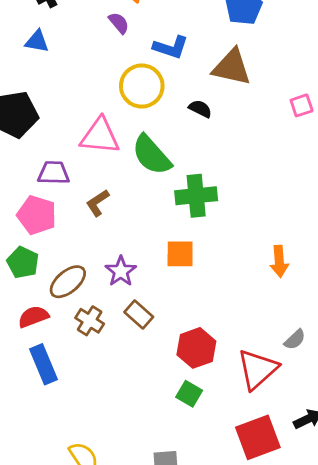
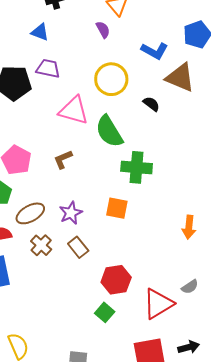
blue L-shape: (171, 47) -> (155, 51), moved
purple trapezoid: (54, 173) -> (48, 69), moved

